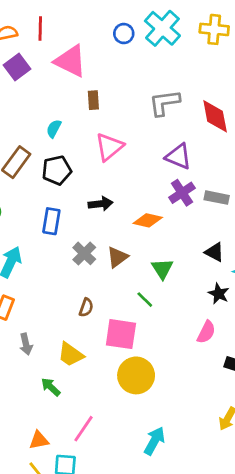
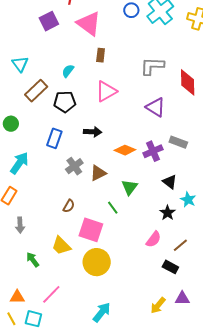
purple cross: (182, 193) -> (153, 151), moved
yellow trapezoid: (71, 354) -> (61, 246), moved

